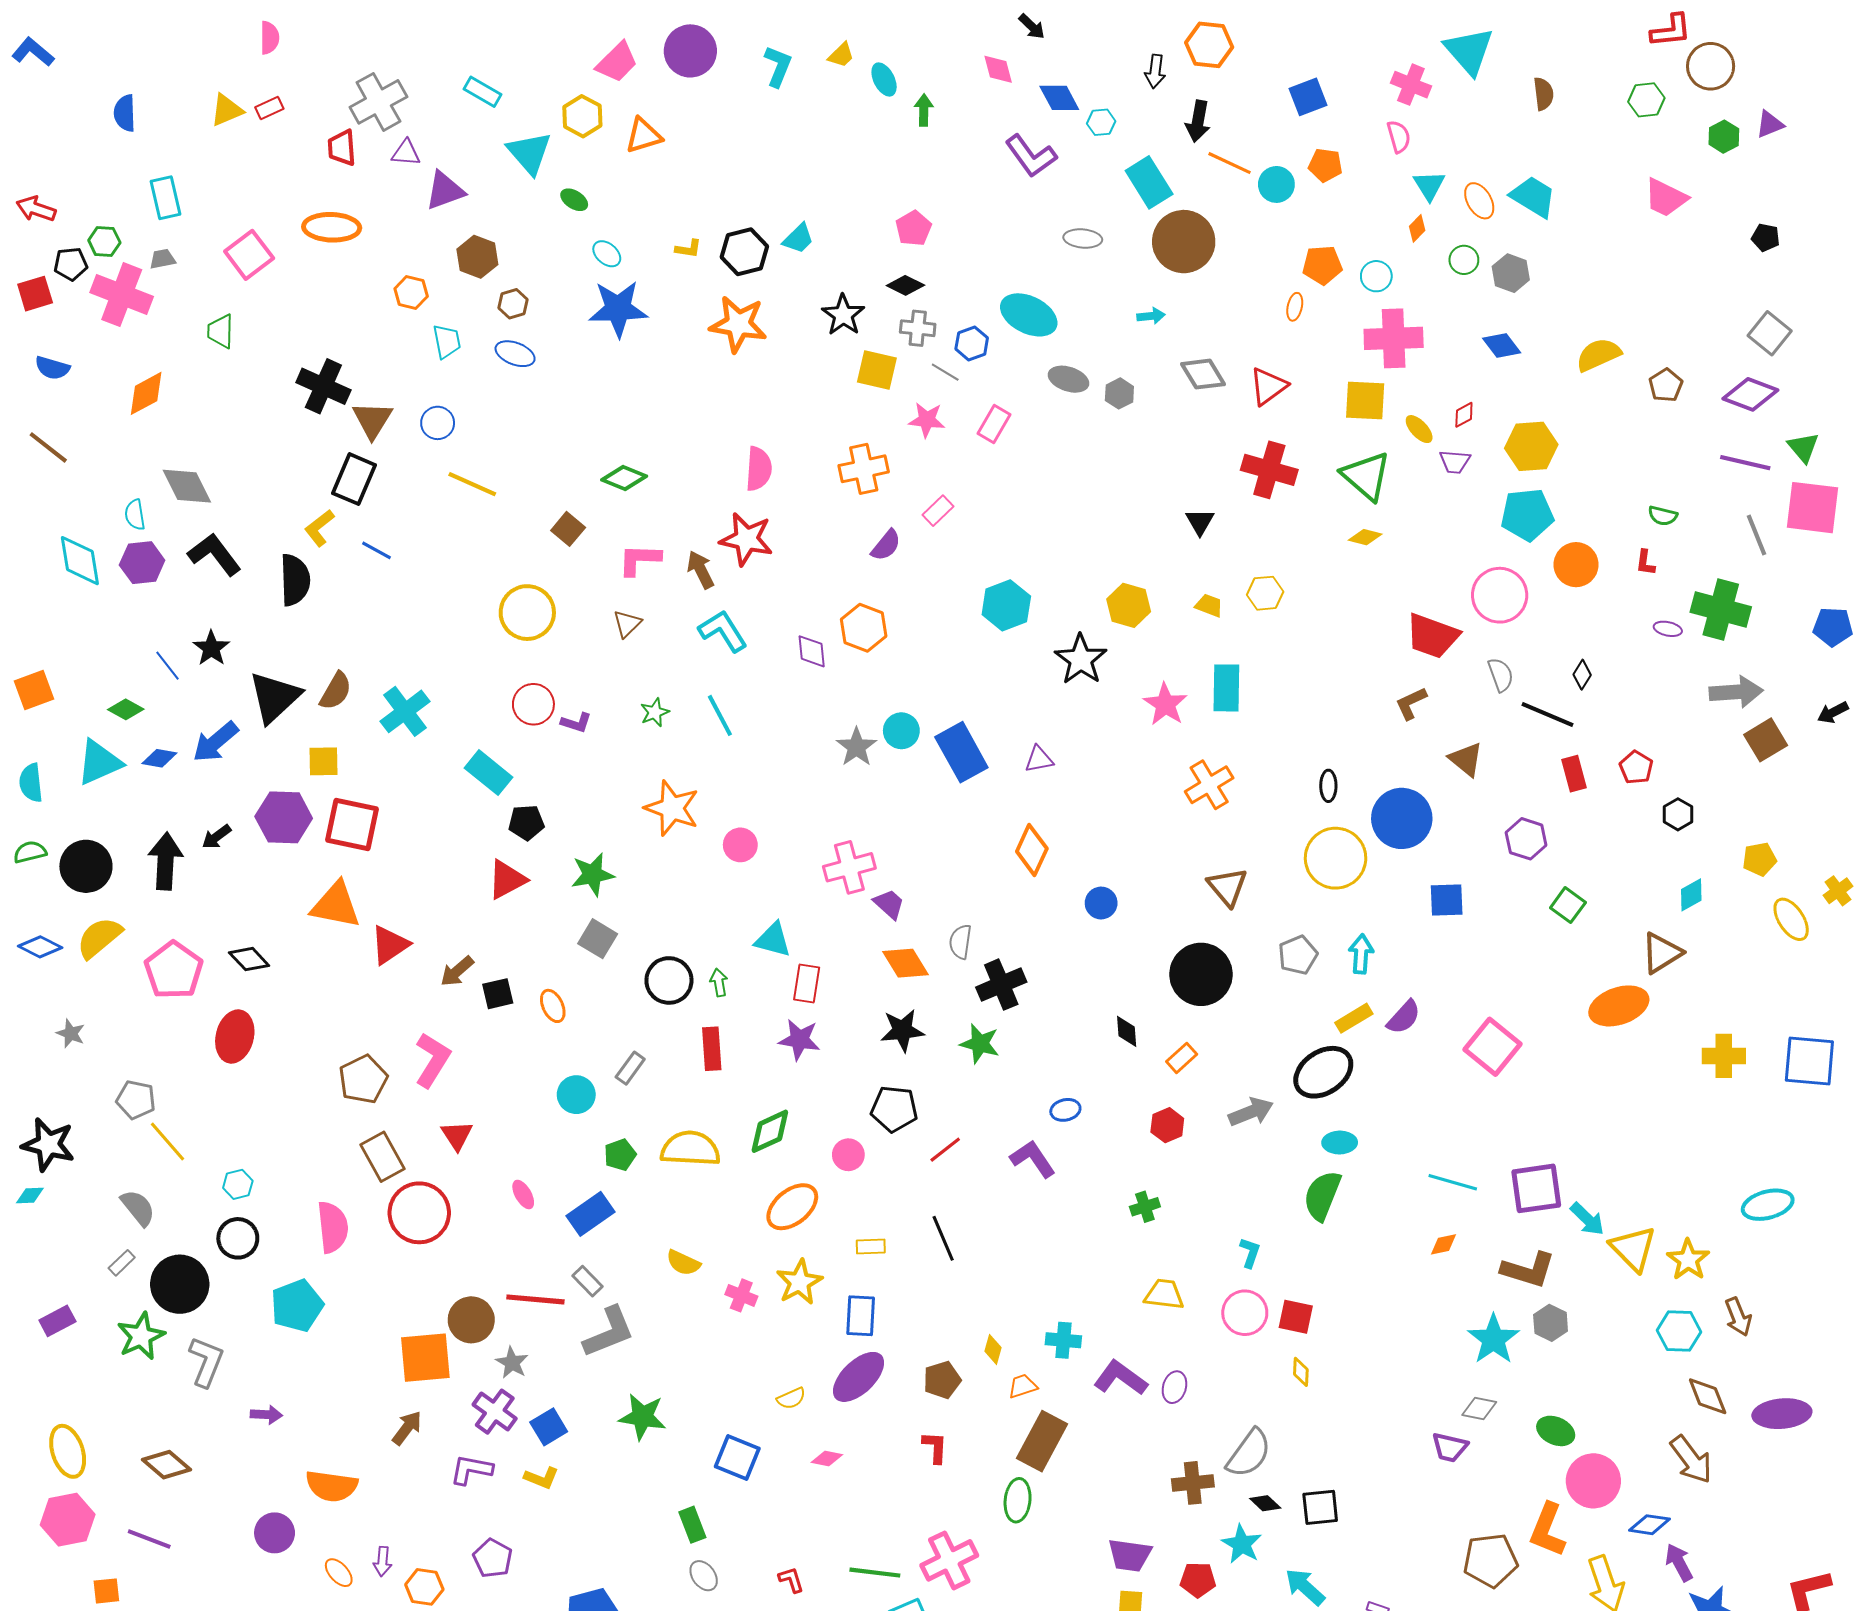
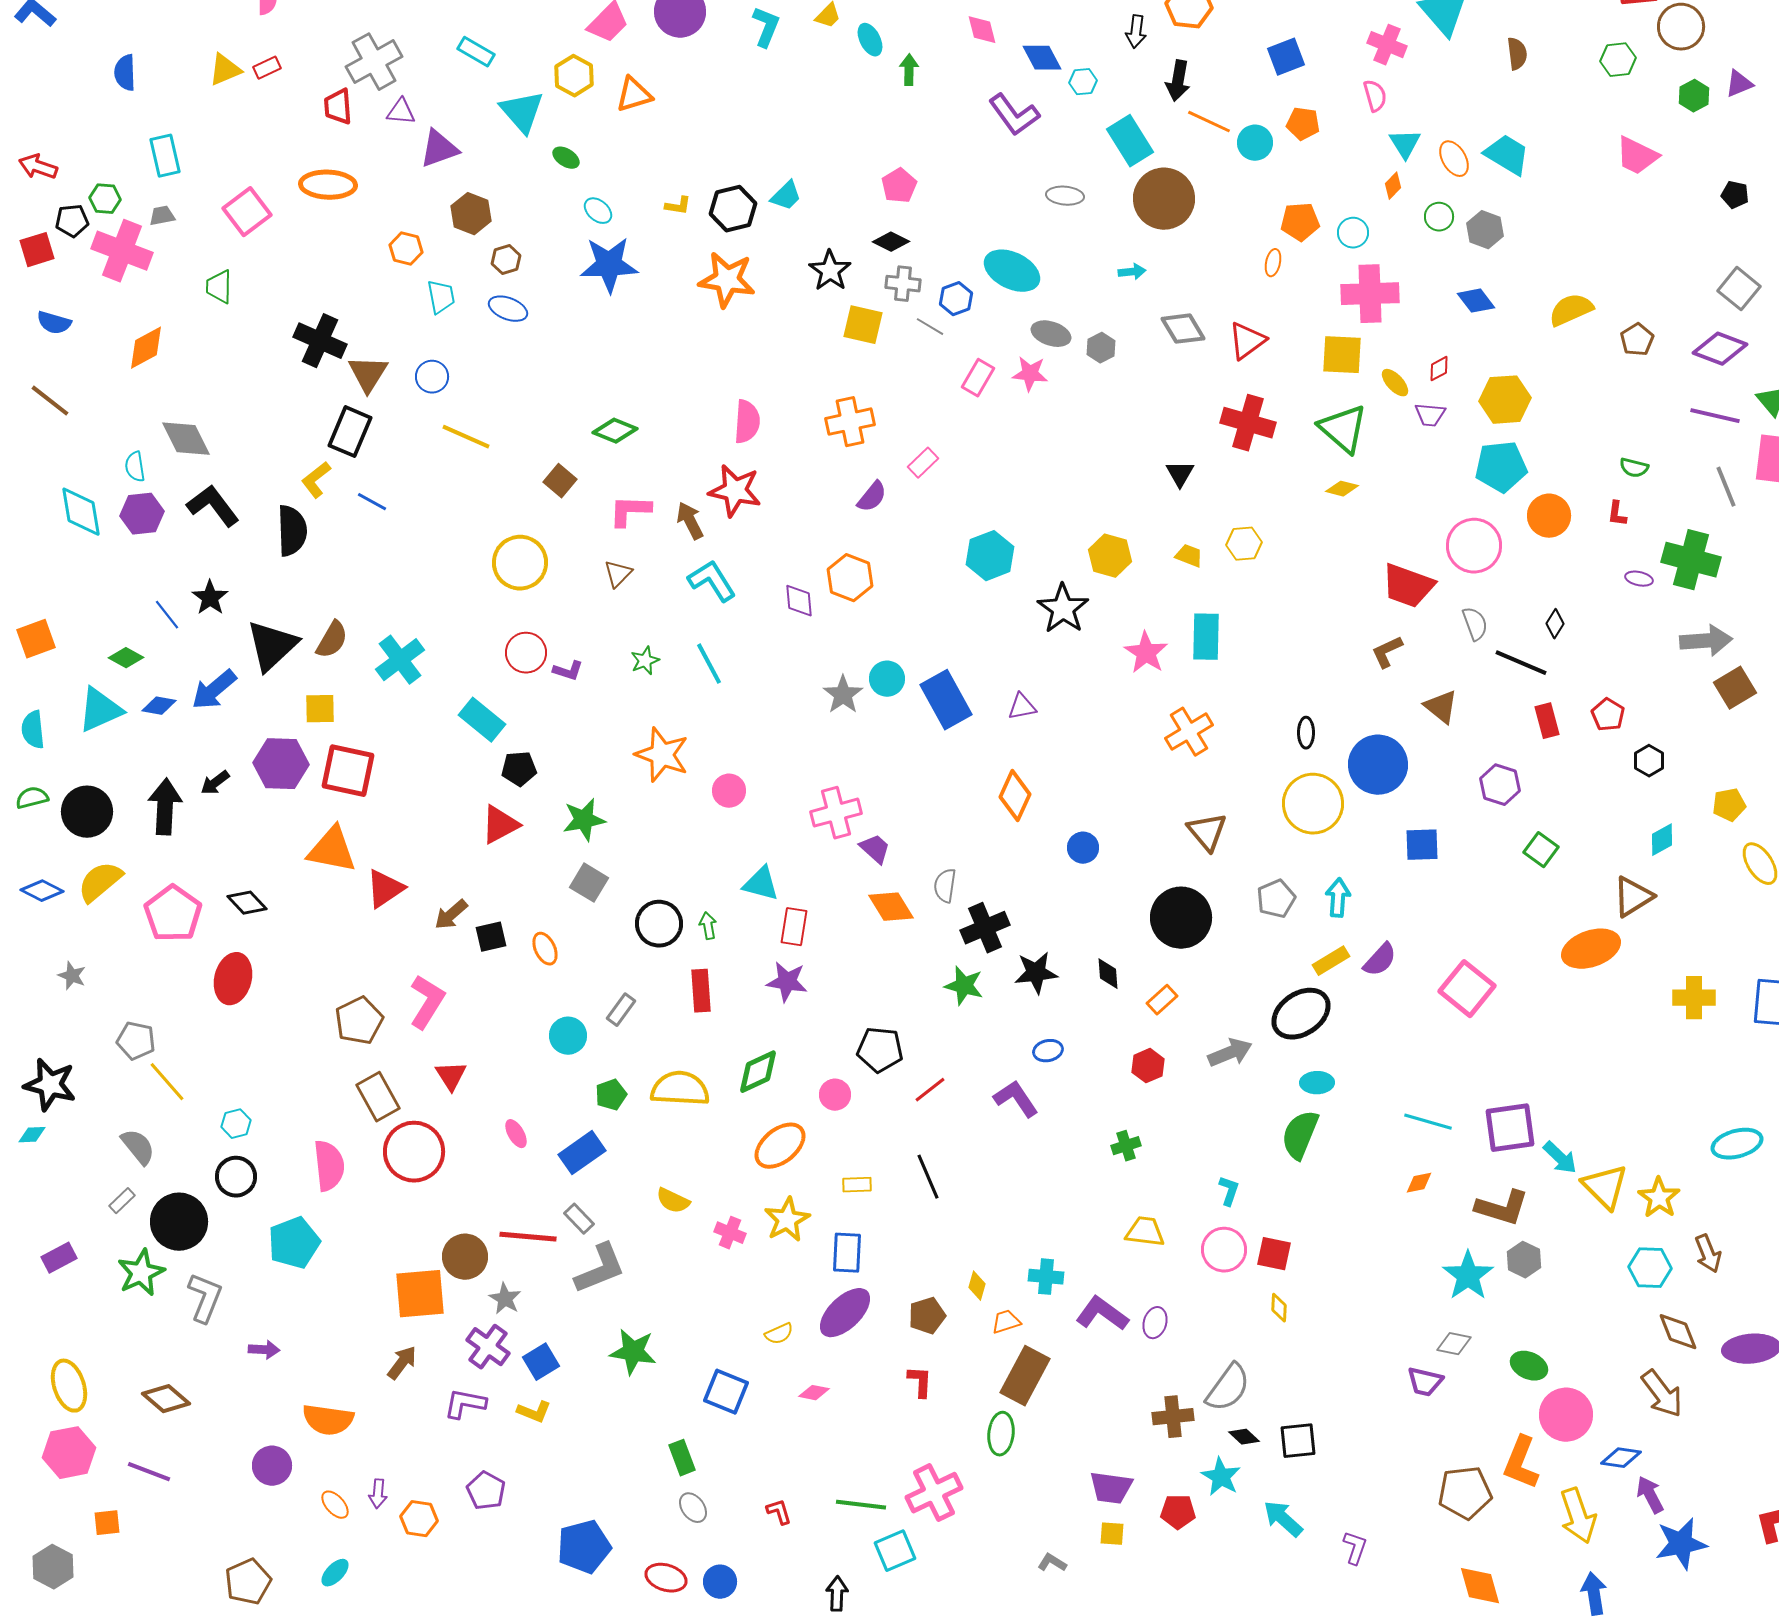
pink star: (927, 420) -> (1030, 374), moved
black star: (902, 1030) -> (1036, 973), moved

